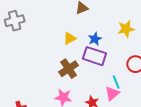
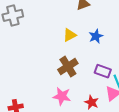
purple rectangle: (94, 56) -> (103, 71), moved, size x0.7

